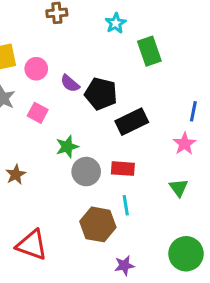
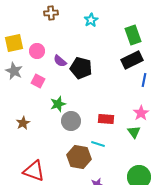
green rectangle: (149, 51) -> (133, 35), moved
black rectangle: (132, 122) -> (132, 60), moved
pink star: (185, 144) -> (141, 113), moved
red rectangle: (123, 169) -> (106, 119), moved
cyan line: (126, 205) -> (98, 144), turned -64

